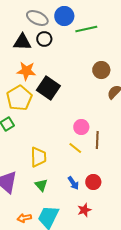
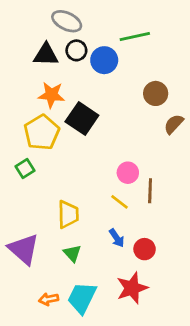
blue circle: (64, 16) -> (104, 60), moved
blue arrow: (73, 183) -> (117, 238), moved
red star: (84, 210) -> (132, 288), size x1.6

